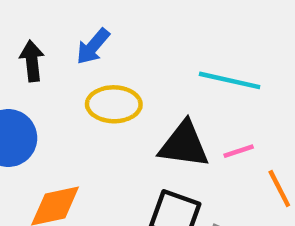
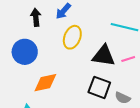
yellow ellipse: (114, 104) -> (72, 37), turned -70

